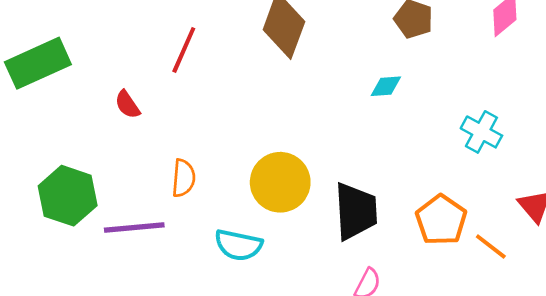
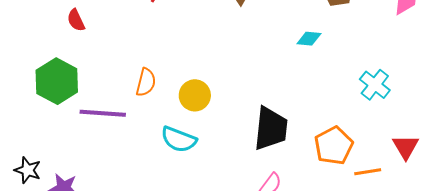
red semicircle: (127, 105) -> (76, 20), moved
yellow circle: (280, 182) -> (195, 95), moved, size x0.7
orange line: (491, 246) -> (368, 172), turned -56

